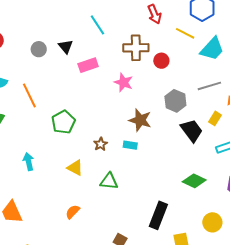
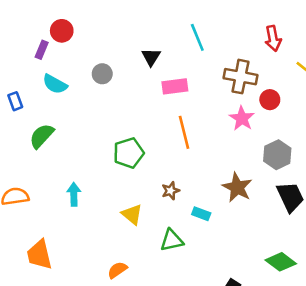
gray circle: (39, 49) -> (102, 74), moved
pink star: (124, 82) -> (242, 118), moved
orange line: (29, 95) -> (184, 132), moved
brown star: (140, 120) -> (237, 187), moved
cyan rectangle: (130, 145) -> (201, 214), moved
green triangle: (109, 181) -> (172, 240), turned -30

